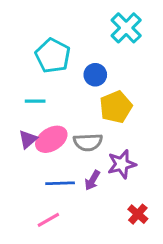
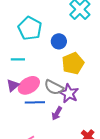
gray semicircle: (88, 142) -> (54, 87), turned 30
purple star: (122, 164) -> (69, 93), moved, turned -30
blue line: (60, 183) -> (35, 102), moved

